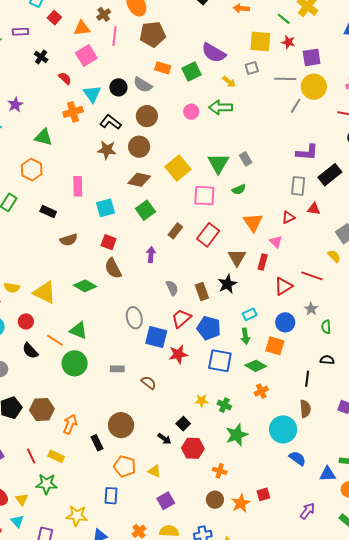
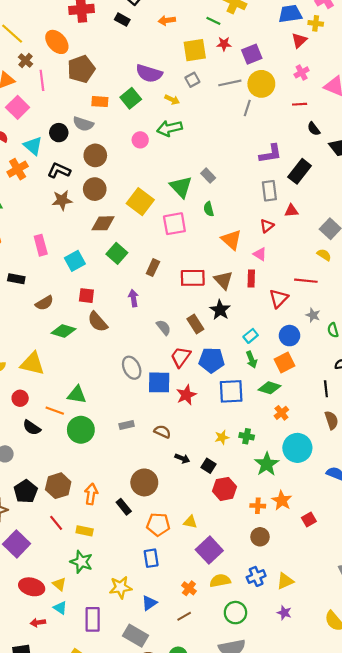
green semicircle: (239, 190) -> (209, 209), turned 112
red rectangle: (208, 235) -> (193, 278), moved, turned 65
green diamond: (85, 286) -> (63, 331), moved
orange square: (275, 346) -> (284, 362), turned -30
cyan circle: (283, 429) -> (297, 448), moved
black arrow: (164, 439) -> (182, 458), moved
red line: (31, 456) -> (56, 523), moved
green star: (47, 484) -> (81, 562), turned 30
purple square: (166, 501) -> (209, 550), size x1.4
orange star: (241, 503) -> (282, 500), moved

